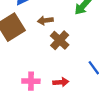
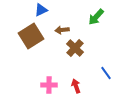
red arrow: (61, 82) -> (76, 86), turned -104

